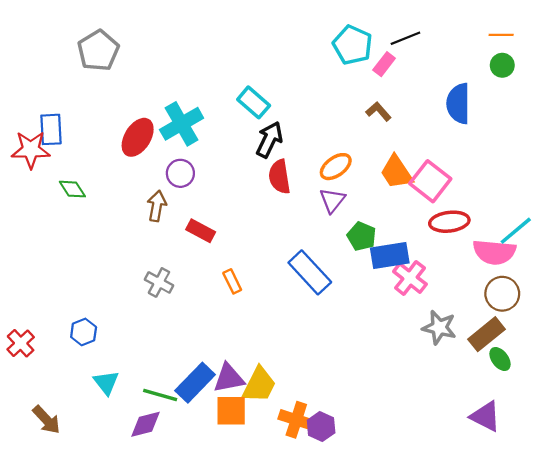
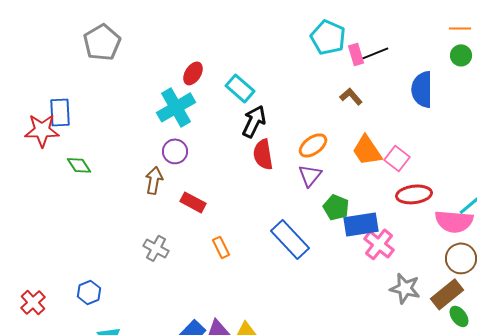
black line: (405, 38) -> (375, 53), moved
pink rectangle: (384, 64) -> (356, 54), turned -55
red ellipse: (138, 137) -> (193, 73), moved, size x0.7
pink square: (430, 181) -> (397, 158), size x0.7

